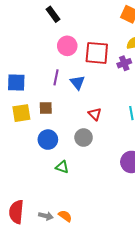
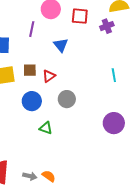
red square: (97, 53) -> (80, 16), size x0.7
purple line: (56, 77) -> (32, 29), moved
red triangle: (95, 114) -> (49, 76), moved, turned 40

